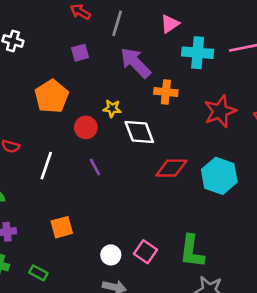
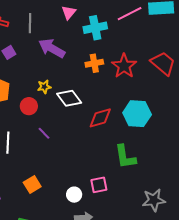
orange cross: (166, 92) -> (94, 63), moved
green L-shape: (192, 251) -> (125, 157), moved
pink square: (146, 252) -> (99, 185), turned -30

